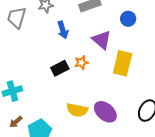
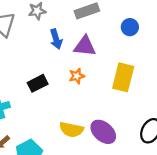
purple triangle: (102, 40) -> (85, 46), moved, turned -35
black rectangle: (60, 68) -> (38, 83), moved

